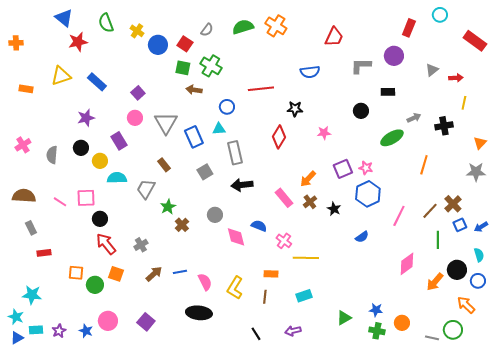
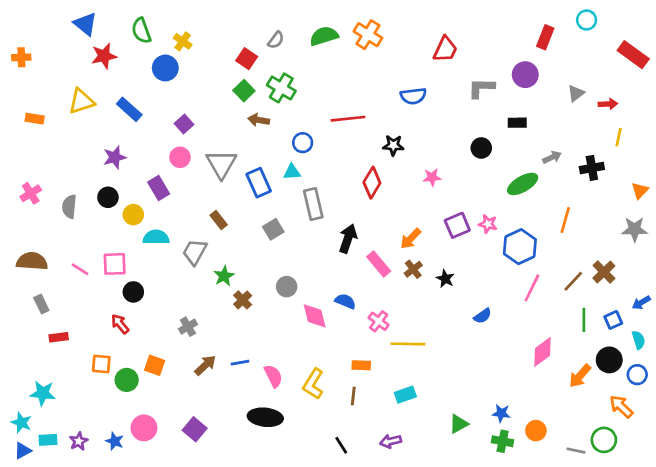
blue circle: (158, 45) -> (165, 68), moved
green square: (183, 68) -> (244, 91), turned 35
black arrow: (242, 185) -> (348, 239), moved, turned 115
blue hexagon: (368, 194) -> (520, 247), moved
blue square: (460, 225) -> (613, 320), moved
red arrow: (106, 244) -> (120, 324), moved, size x0.7

